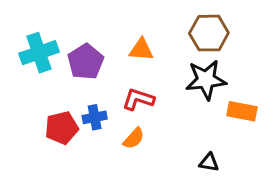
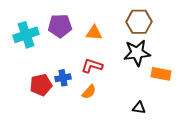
purple pentagon: (86, 62) -> (60, 26), moved, turned 30

